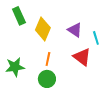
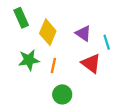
green star: (15, 67) -> (29, 60), moved
green circle: (47, 79) -> (62, 94), moved

